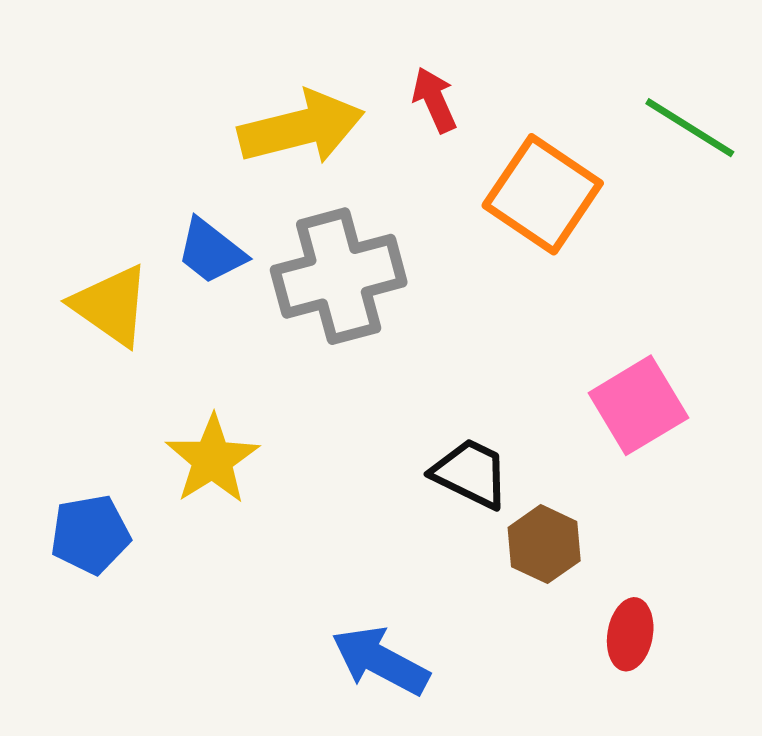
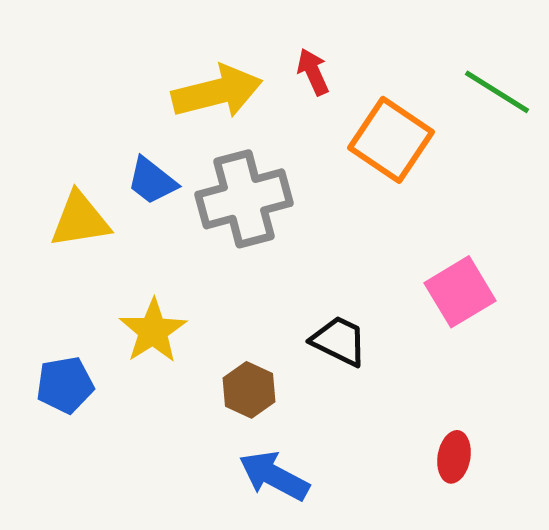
yellow triangle: (111, 305) -> (80, 220), turned -44
brown hexagon: (544, 544) -> (249, 390), moved

